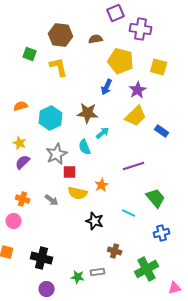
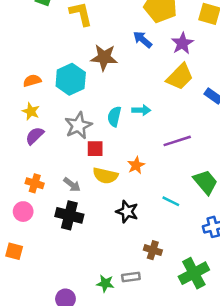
blue arrow: (107, 87) -> (143, 39), turned 105
orange semicircle: (21, 106) -> (32, 81), moved
brown star: (88, 113) -> (104, 57), moved
cyan arrow: (103, 133) -> (141, 110), moved, turned 40
cyan semicircle: (85, 147) -> (114, 117), turned 35
black cross: (42, 258) -> (69, 215), moved

